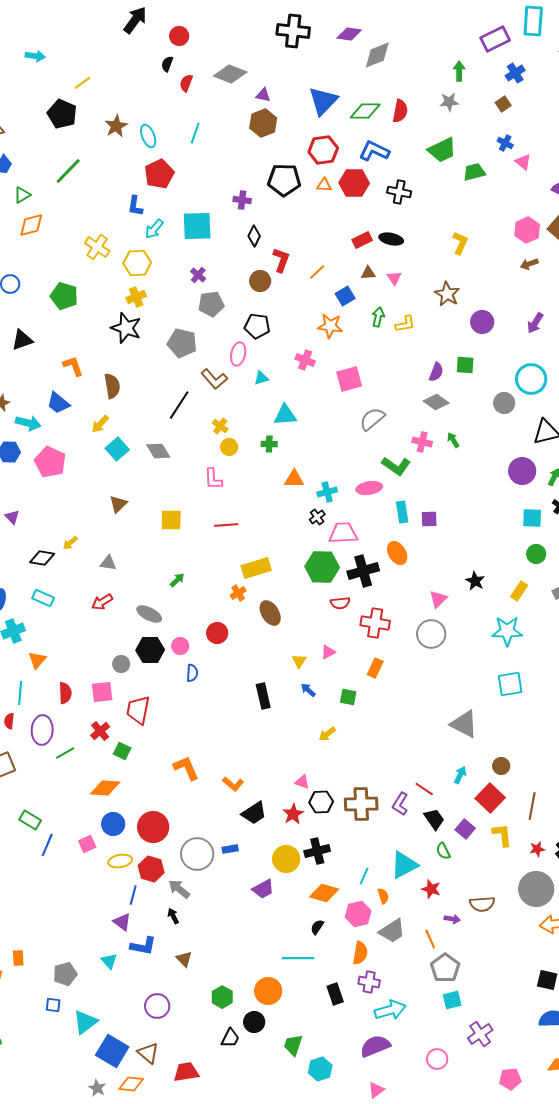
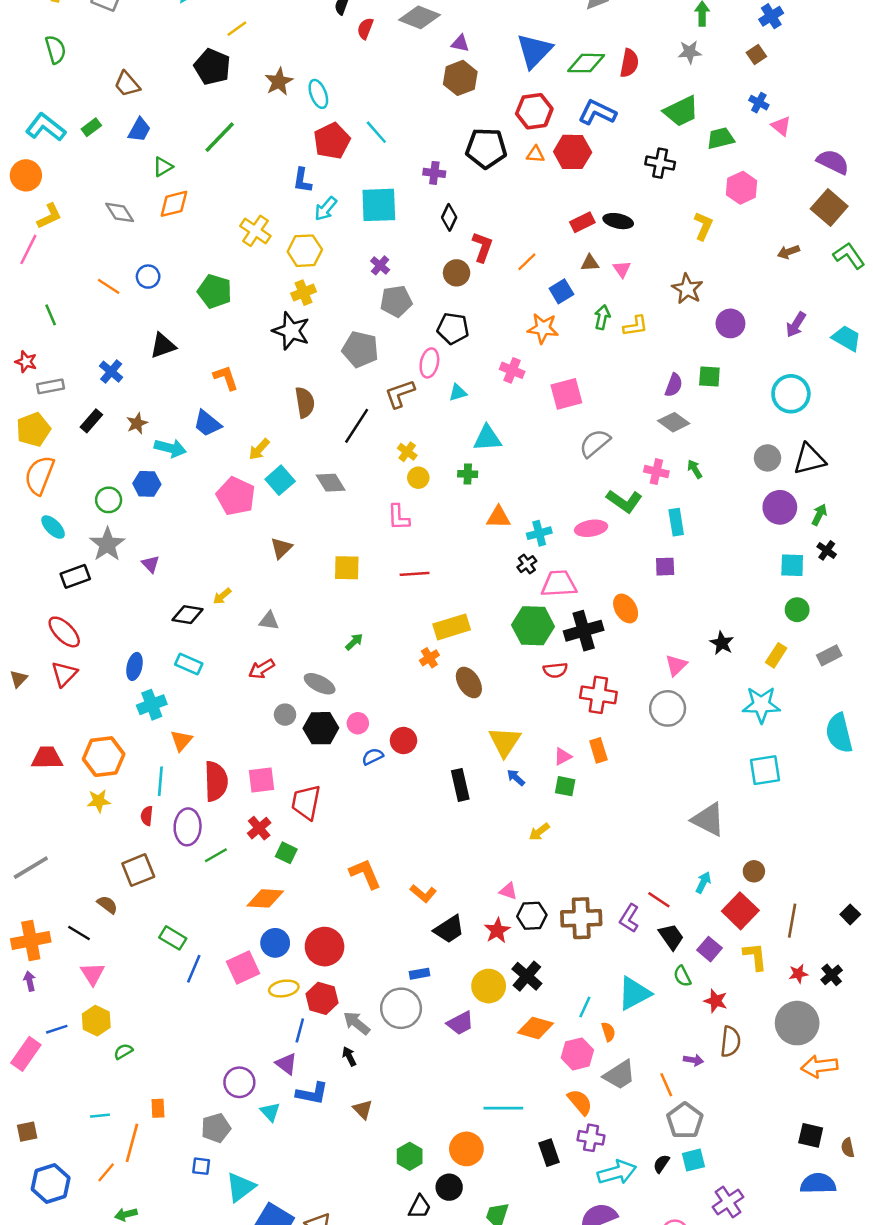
cyan line: (195, 133) -> (376, 132), moved, turned -60
black cross: (399, 192) -> (660, 163), moved
pink hexagon: (527, 230) -> (742, 188), moved
brown L-shape: (214, 379) -> (400, 394), turned 112
brown semicircle: (112, 386) -> (305, 402), moved
gray circle: (504, 403) -> (767, 458), moved
pink pentagon: (50, 462) -> (236, 496), moved
cyan rectangle: (402, 512) -> (676, 522), moved
red circle: (217, 633) -> (403, 741), moved
pink triangle: (328, 652) -> (563, 757), moved
yellow triangle: (299, 661) -> (505, 742), size x1.8
gray circle: (121, 664) -> (285, 715), moved
orange rectangle: (375, 668) -> (598, 750), turned -42
blue semicircle: (192, 673) -> (373, 757), turned -120
red semicircle: (65, 693) -> (216, 781), size x1.5
pink square: (87, 844) -> (243, 968), size x1.5
black cross: (317, 851) -> (527, 976), turned -35
gray circle: (197, 854) -> (401, 1008), moved
red star: (431, 889) -> (716, 1001), moved
brown semicircle: (482, 904) -> (730, 1042), turned -80
black semicircle: (317, 927) -> (661, 1164), moved
orange semicircle: (360, 953) -> (580, 1102), turned -50
purple circle: (157, 1006) -> (239, 1082), moved

